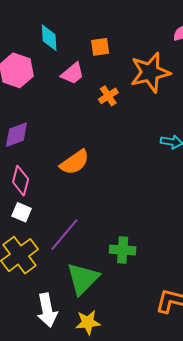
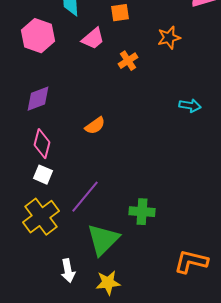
orange star: (150, 72) -> (169, 38), size x0.6
orange semicircle: (75, 162) -> (95, 126), size x0.7
white arrow: (47, 310) -> (68, 271), size x0.7

